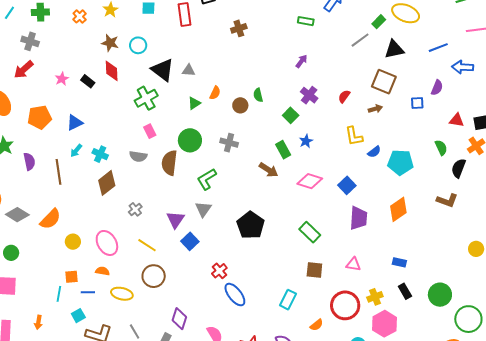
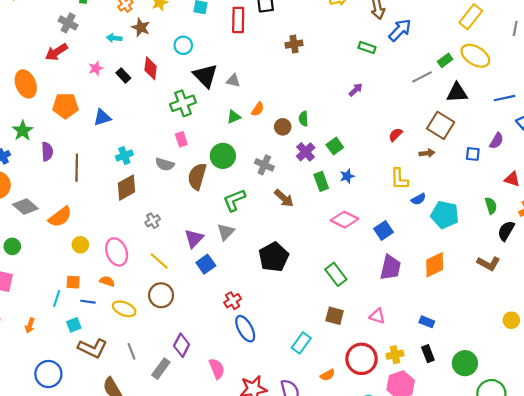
brown star: (110, 43) -> (141, 27), moved
purple cross: (309, 95) -> (306, 152), moved
cyan arrow: (76, 151) -> (114, 38), moved, turned 48
cyan cross: (100, 154) -> (124, 156), turned 35
brown arrow: (269, 170) -> (284, 198), moved

